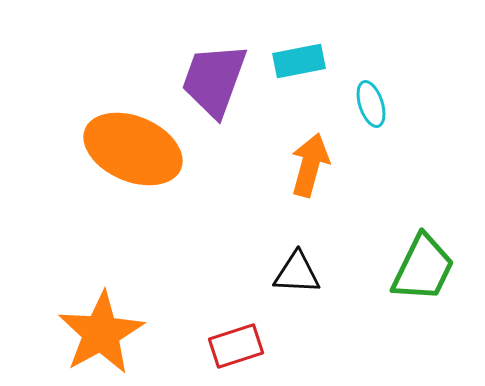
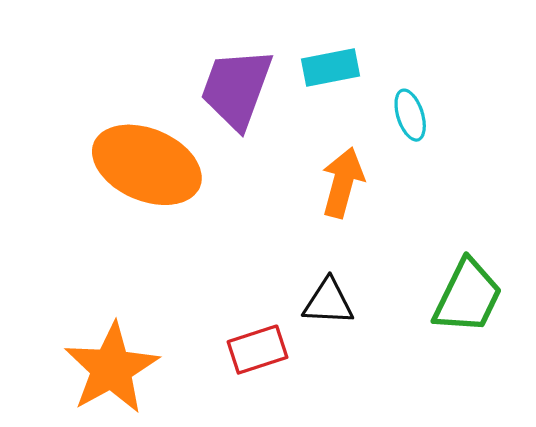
red rectangle: (236, 346) -> (257, 350), moved

